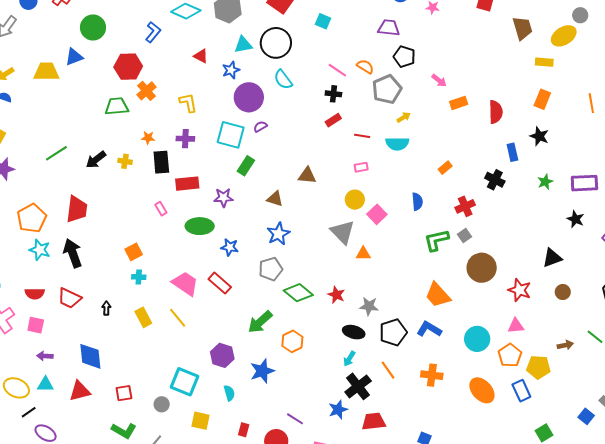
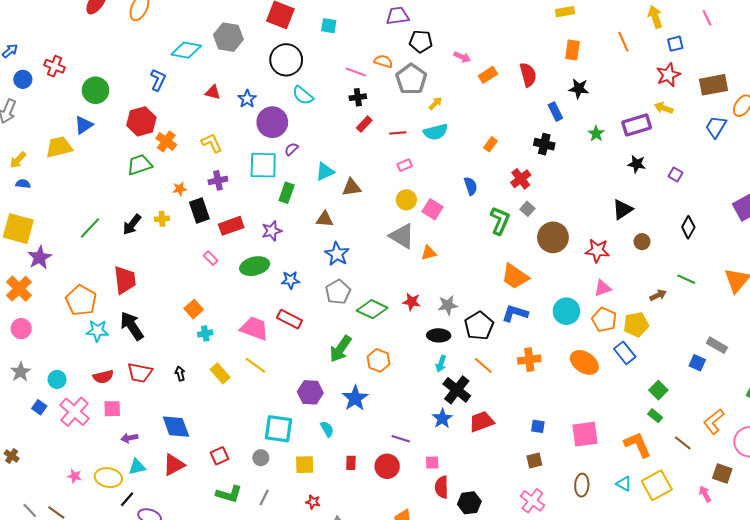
cyan triangle: (243, 45) -> (325, 172), moved
green L-shape: (436, 240) -> (500, 221), turned 140

